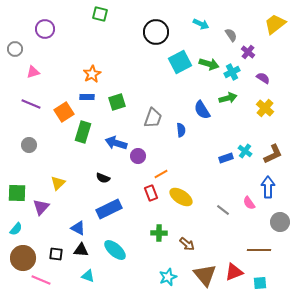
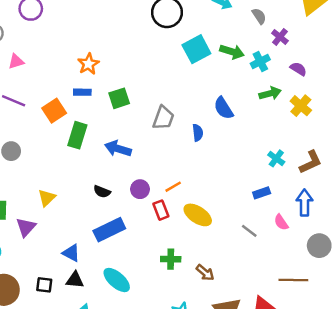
green arrow: (228, 98) -> (270, 93), moved
purple circle: (138, 156) -> (140, 189), moved
blue rectangle: (226, 158) -> (262, 193), moved

